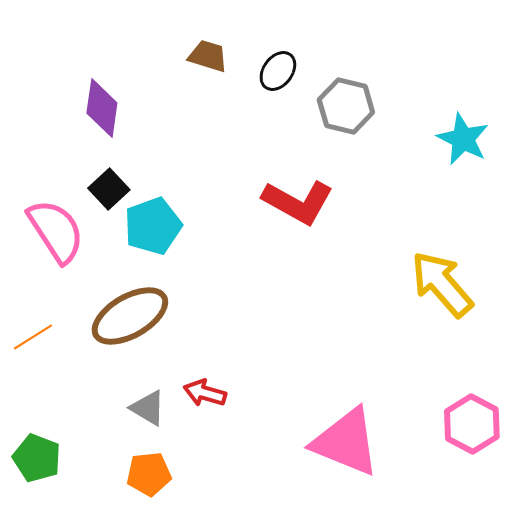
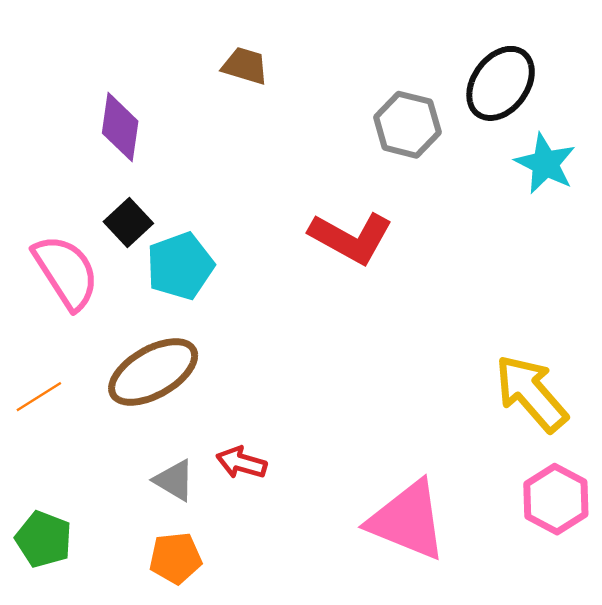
black ellipse: (278, 71) -> (501, 83), moved, size x1.6
yellow arrow: (442, 284) -> (531, 393), moved

